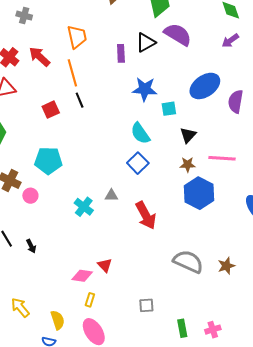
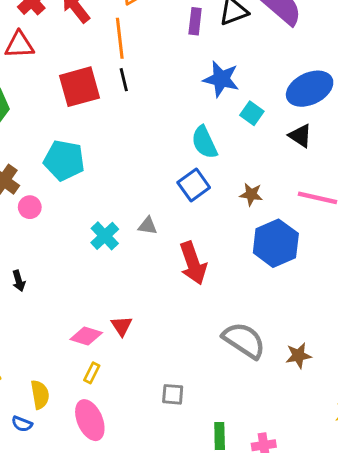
cyan square: (169, 109) -> (252, 113), turned 35
red square: (51, 110) -> (79, 87), size x1.6
black triangle: (188, 135) -> (300, 136), moved, turned -48
brown star: (188, 165) -> (251, 194), moved

